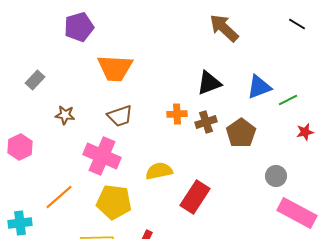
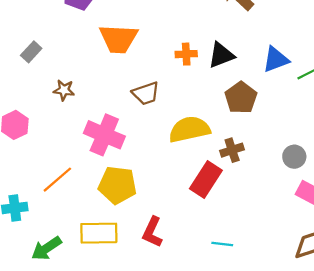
orange cross: (177, 114) -> (186, 54), moved
brown trapezoid: (120, 116) -> (146, 93), moved
brown cross: (206, 122) -> (232, 150), moved
brown pentagon: (241, 133) -> (241, 98), moved
yellow semicircle: (159, 171) -> (189, 129), moved, size x1.4

